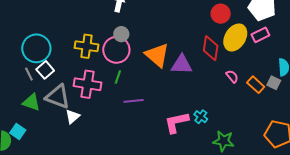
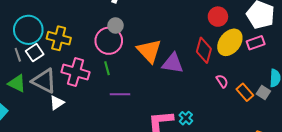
yellow cross: (87, 46) -> (59, 38), moved
green line: (118, 77) -> (107, 68), turned -40

